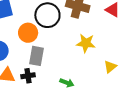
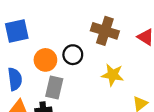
black circle: (47, 15) -> (73, 55), moved, size x0.7

